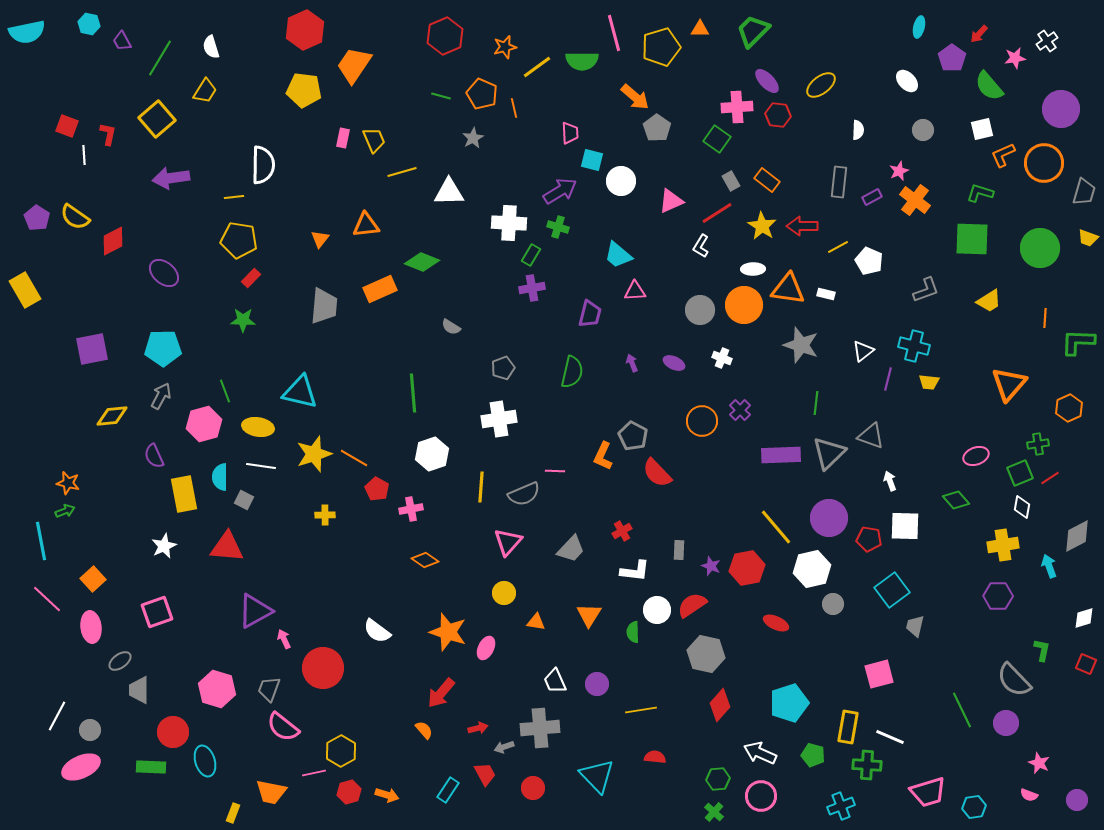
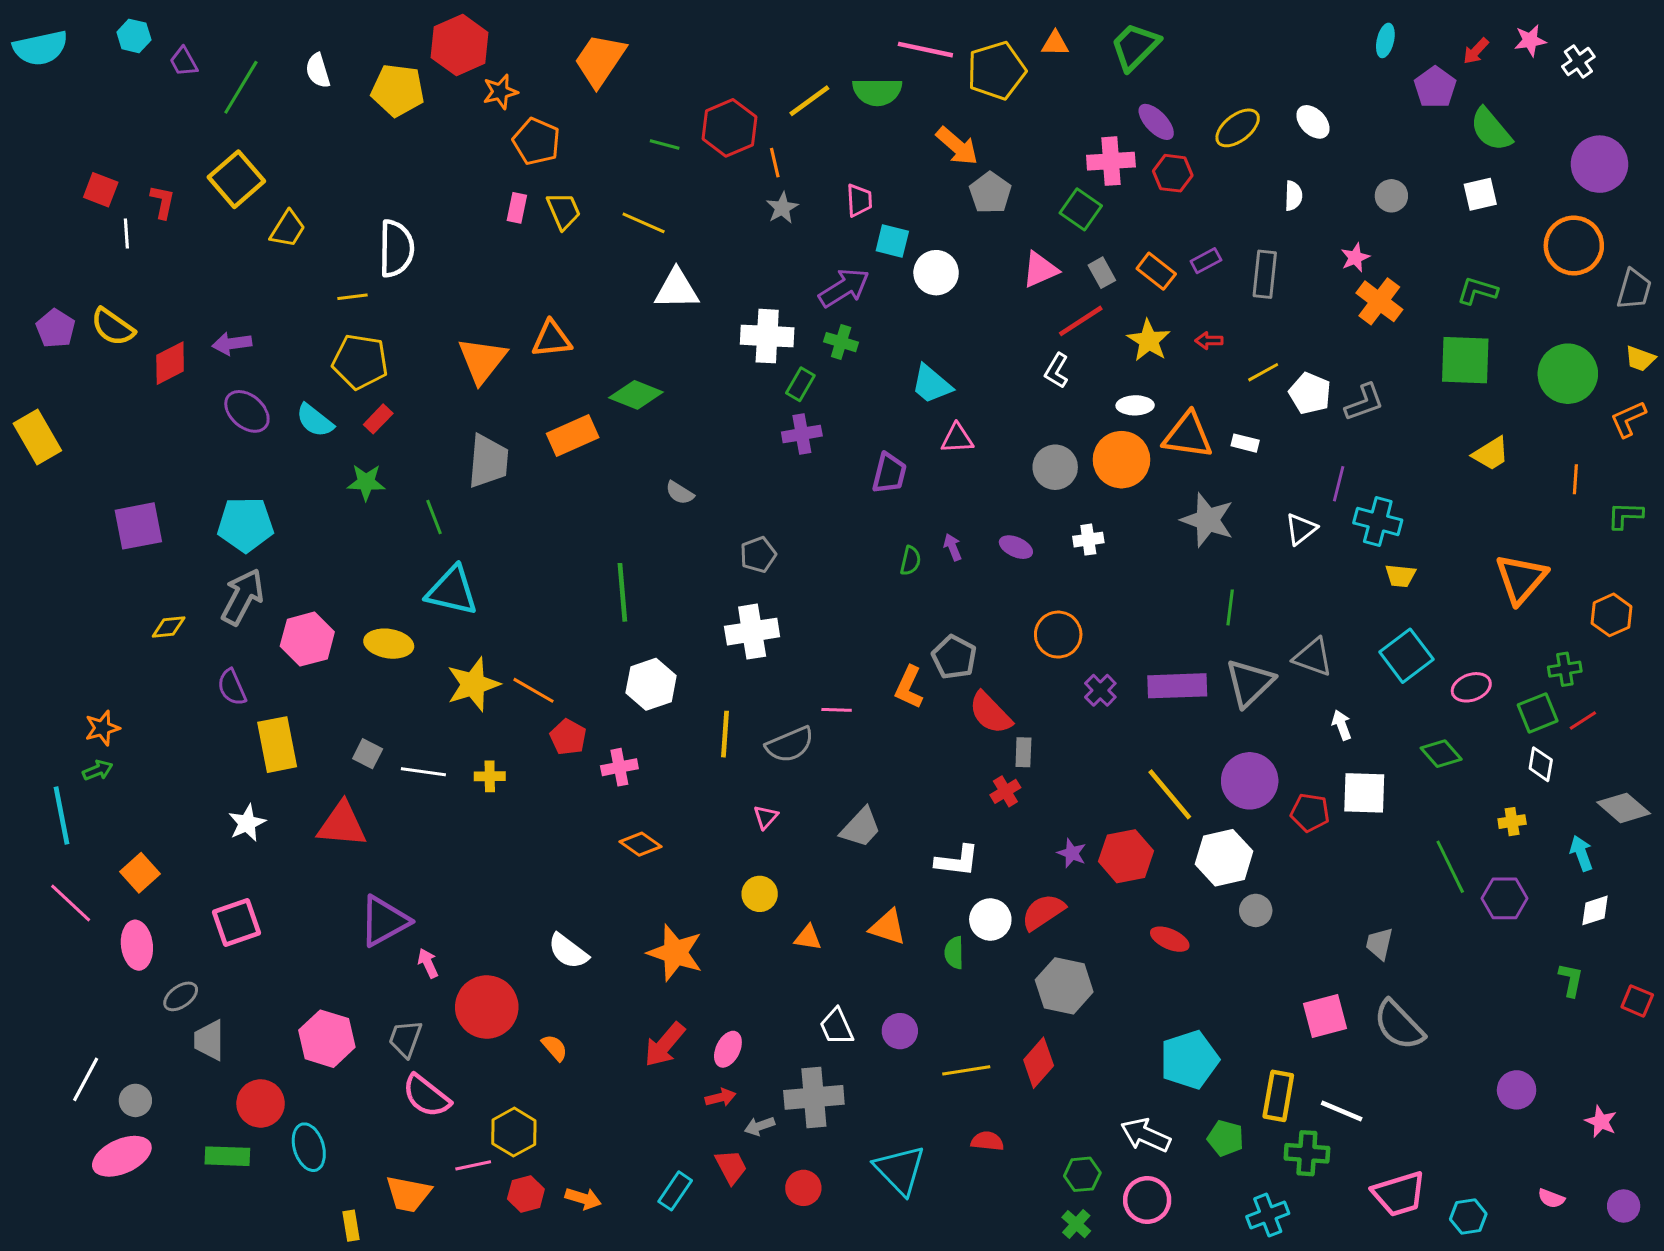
pink line: (614, 33) -> (925, 50), turned -63
red hexagon: (445, 36) -> (729, 128), moved
orange star: (505, 47) -> (500, 92), moved
pink star: (1015, 58) -> (1530, 40), moved
orange trapezoid: (354, 65) -> (600, 60), moved
white ellipse: (907, 81) -> (1313, 122), moved
yellow pentagon: (304, 90) -> (398, 90), moved
yellow trapezoid: (205, 91) -> (288, 229), moved
orange pentagon: (482, 94) -> (536, 141), moved
gray star: (473, 138) -> (782, 208), moved
orange L-shape: (1003, 155) -> (1628, 419), moved
yellow line: (402, 172) -> (644, 223), moved, turned 40
purple arrow: (171, 178) -> (232, 344), moved, size x0.7
purple rectangle: (872, 197) -> (1206, 261), moved
pink triangle: (671, 201) -> (1040, 270), moved
red arrow: (802, 226) -> (1209, 341), size x0.6
orange triangle: (320, 239) -> (482, 360), size x1.8
gray L-shape: (926, 290) -> (1364, 402), moved
green L-shape: (1078, 342) -> (1625, 515), size x0.7
white cross: (722, 358) -> (1088, 540), turned -30
green semicircle: (572, 372) -> (910, 561), moved, size x0.6
purple line: (888, 379) -> (1339, 484), moved
green line: (225, 391) -> (434, 517), moved
gray arrow: (161, 396) -> (242, 597), size x1.4
purple cross: (740, 410) -> (1100, 690), moved
yellow diamond: (112, 416) -> (169, 627), size x0.7
white line: (261, 466) -> (423, 772), moved
cyan semicircle: (220, 477) -> (315, 420), moved, turned -52
orange star: (68, 483) -> (102, 728), turned -30
red cross: (622, 531) -> (1005, 791), moved
gray diamond: (1077, 536) -> (1624, 808), turned 68
pink triangle: (508, 542) -> (766, 817), size x0.6
yellow cross: (1003, 545) -> (1512, 822), size x0.6
gray rectangle: (679, 550) -> (1023, 752), moved
cyan square: (892, 590) -> (1406, 656), moved
orange triangle: (589, 615) -> (888, 927), turned -44
white diamond: (1084, 618) -> (1595, 910), moved
pink ellipse: (486, 648) -> (728, 1049), moved
gray semicircle: (1014, 680) -> (1399, 1025), moved
red diamond: (720, 705) -> (1039, 1063), moved
green line: (962, 710) -> (1450, 867), moved
orange semicircle: (424, 730) -> (555, 1048), moved
pink star: (1039, 763) -> (1601, 1122), moved
yellow rectangle: (233, 813) -> (351, 1226), turned -30

